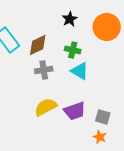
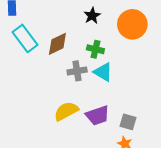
gray cross: (44, 70) -> (77, 71), moved

